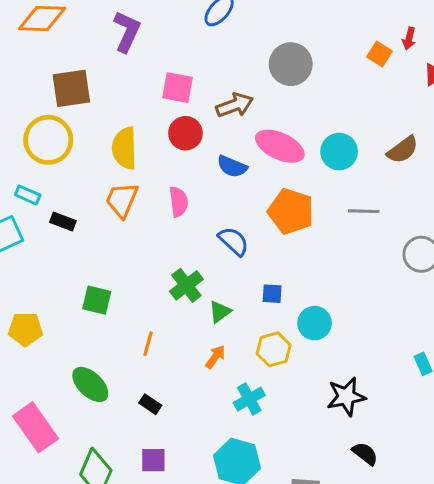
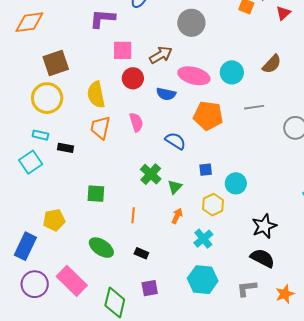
purple L-shape: (127, 31) -> (102, 19), moved, turned -100
black semicircle: (365, 454) -> (262, 258), moved, size x1.4

